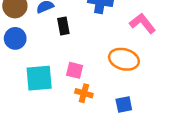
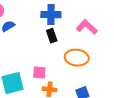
black rectangle: (63, 26) -> (52, 36), moved

